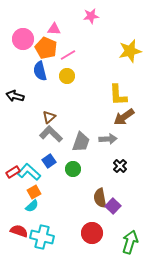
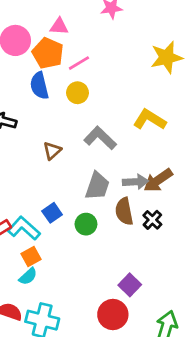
yellow L-shape: (118, 95) -> (150, 120), turned 125
brown arrow: (124, 117) -> (158, 180), moved
gray L-shape: (51, 134) -> (100, 138), moved
brown semicircle: (100, 198) -> (124, 211), moved
purple square: (113, 206) -> (130, 285), moved

